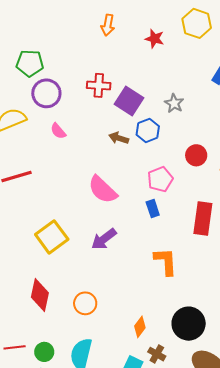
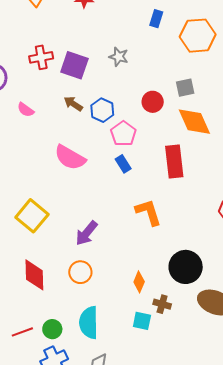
blue hexagon: (148, 130) -> (102, 110), moved
pink semicircle: (58, 131) -> (26, 110), moved
brown arrow: (119, 138) -> (73, 104), turned 30
purple arrow: (104, 239) -> (87, 233), moved

